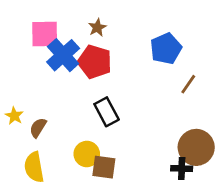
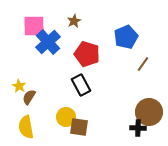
red pentagon: (95, 62) -> (87, 54), moved
yellow star: (14, 116) -> (19, 86), moved

